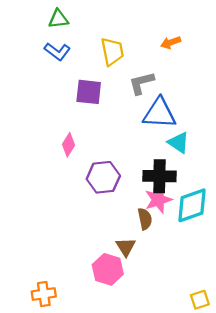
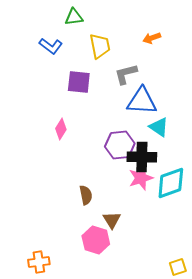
green triangle: (58, 19) -> (74, 17), moved
purple hexagon: (103, 177) -> (120, 145), moved
brown semicircle: (145, 219) -> (86, 195), moved

